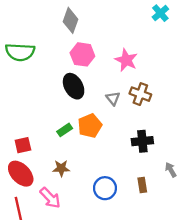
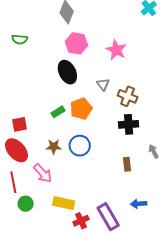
green semicircle: (20, 52) -> (20, 39), size x0.6
brown cross: (140, 94) -> (128, 96), moved
blue circle: (105, 188) -> (80, 146), moved

